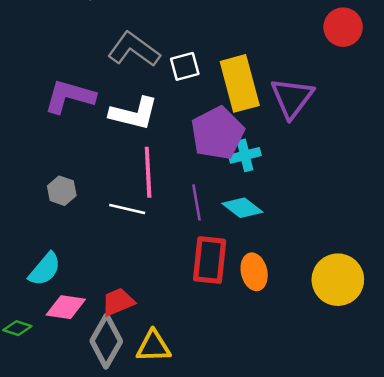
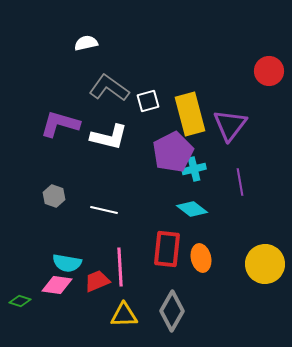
pink line: (148, 172) -> (120, 267), moved
purple line: (197, 202) -> (240, 182), moved
cyan semicircle: (45, 269) -> (67, 263), moved, turned 60
gray diamond: (106, 341) -> (172, 311), moved

